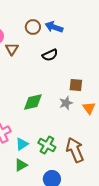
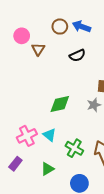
cyan triangle: (22, 144) -> (50, 135), moved, turned -48

